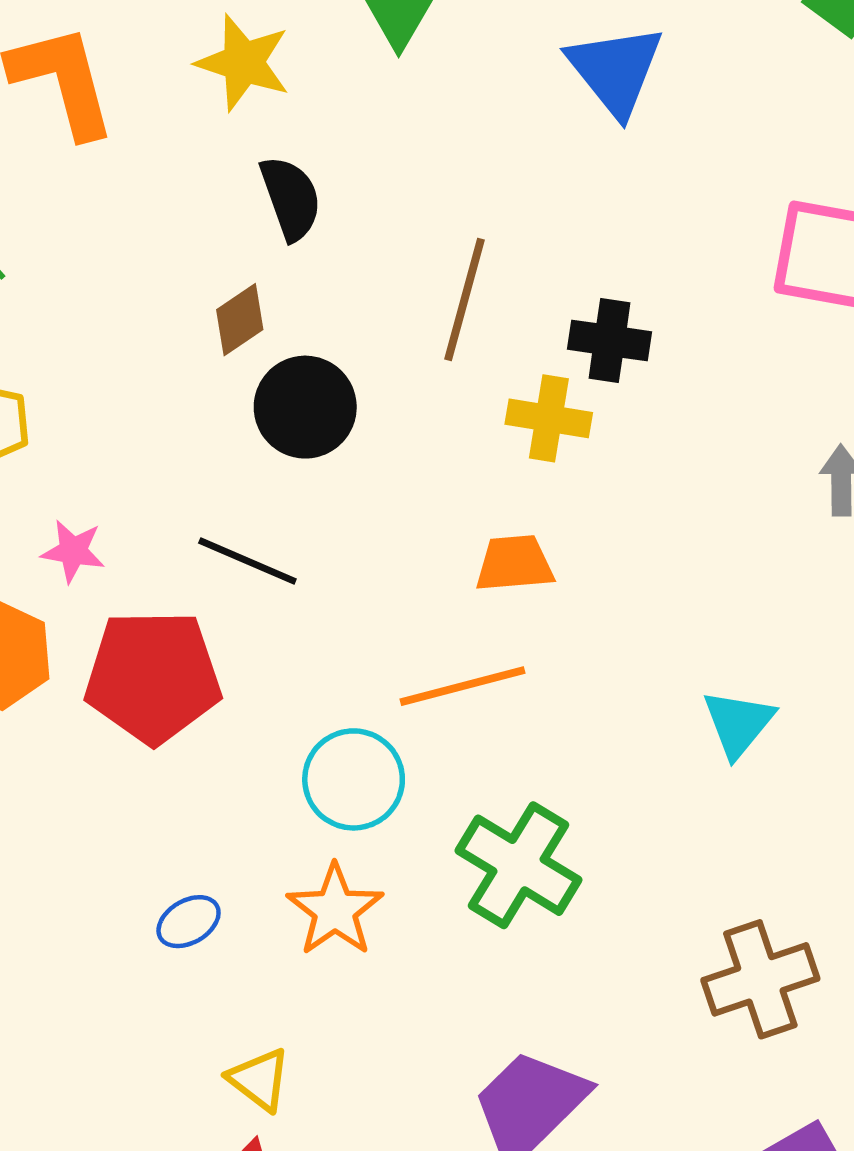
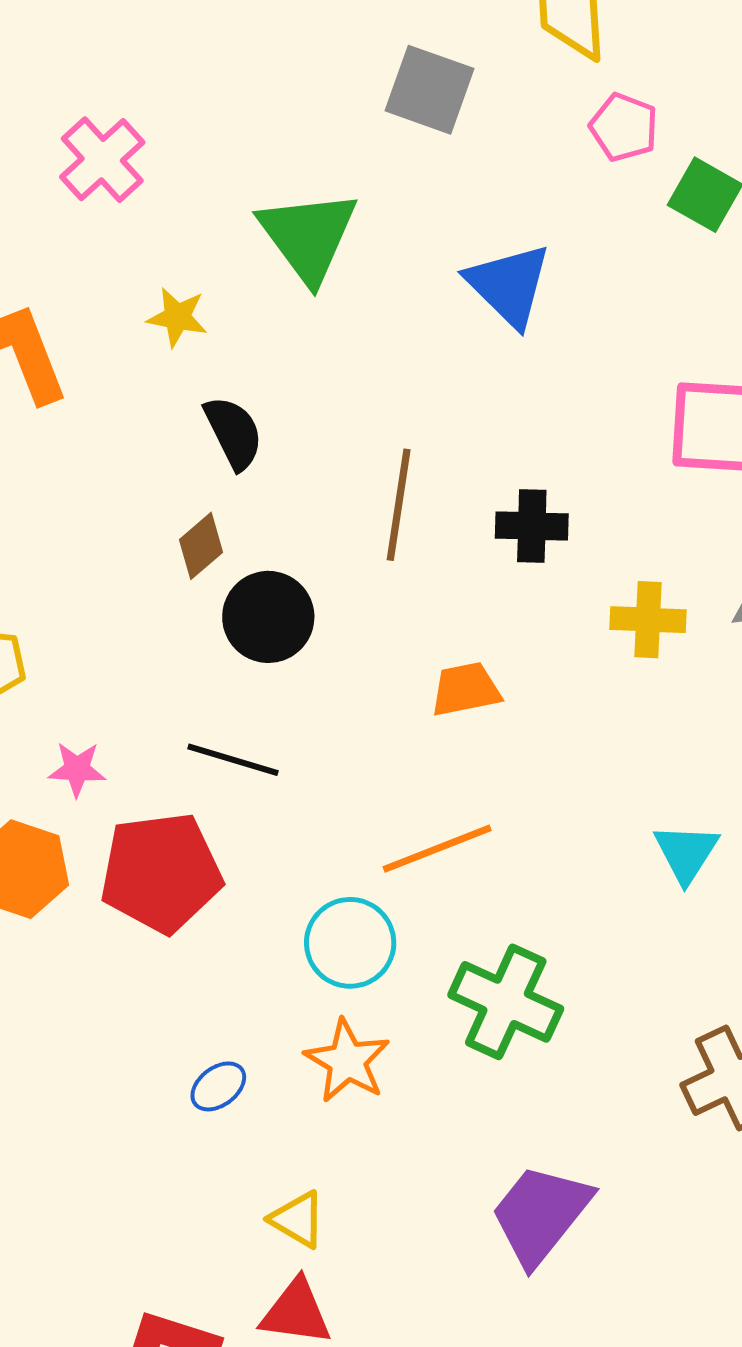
yellow star: (243, 63) -> (177, 317), size x0.7
yellow cross: (549, 418) -> (648, 620), moved
orange trapezoid: (514, 563) -> (466, 689), moved

